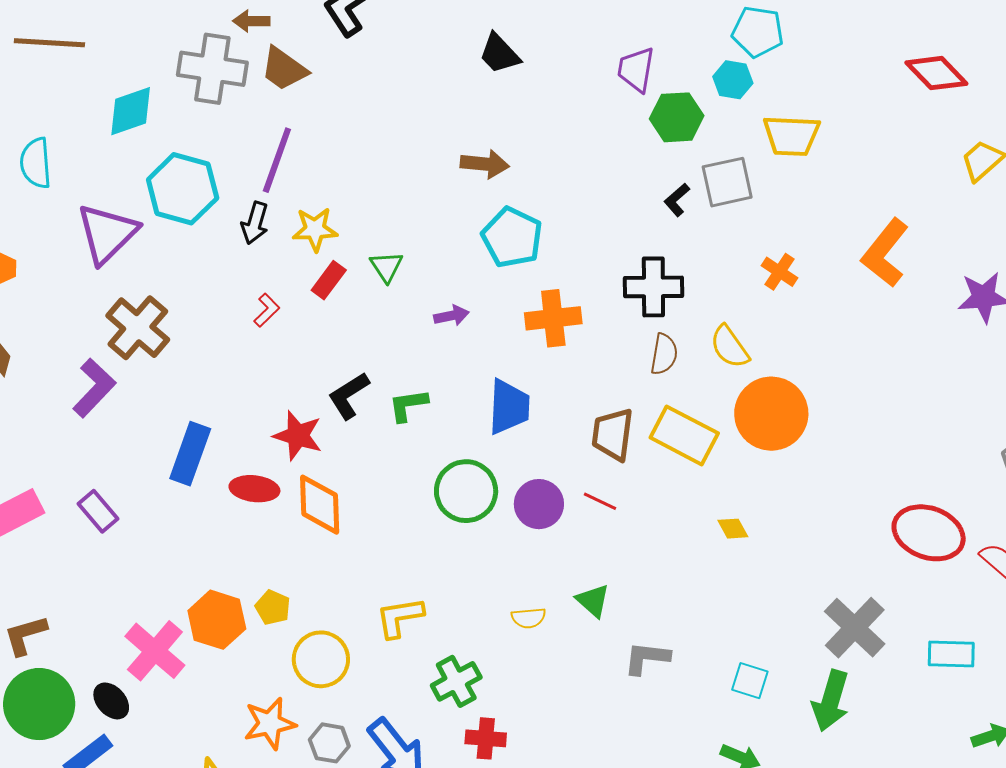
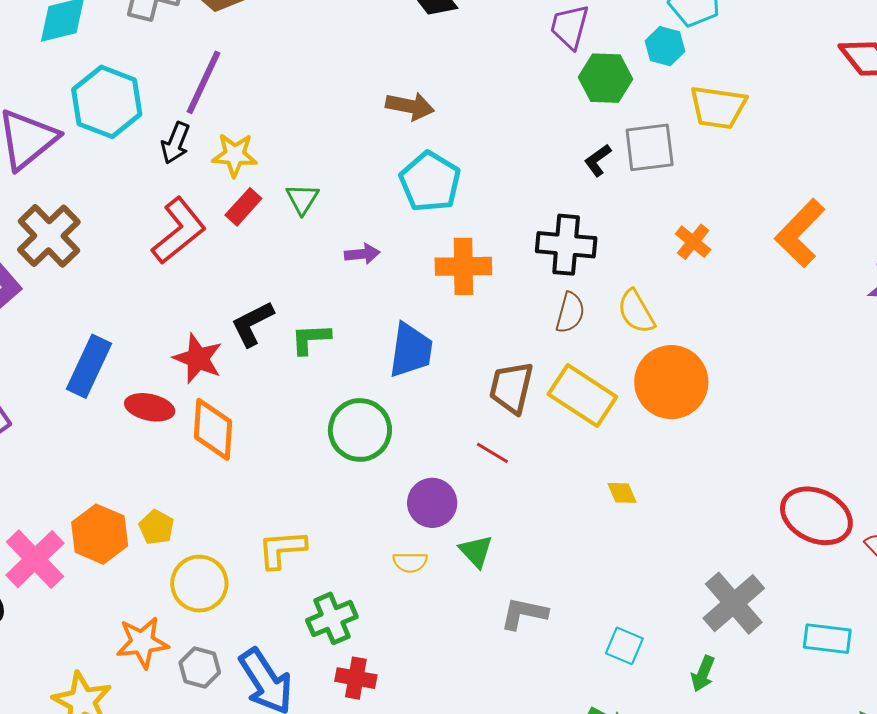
red L-shape: (267, 310) -> (179, 231), size x2.0
purple circle: (539, 504) -> (432, 503), moved
green arrow: (831, 701) -> (703, 674), size x0.6

